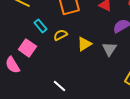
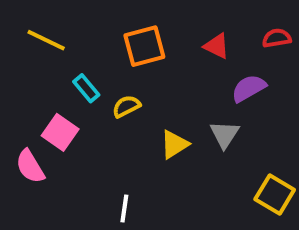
yellow triangle: (84, 44) -> (174, 144), moved
white line: (59, 86) -> (124, 209), turned 56

